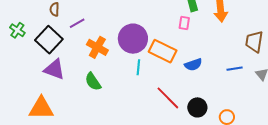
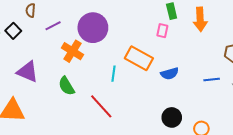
purple circle: (133, 39) -> (93, 28), moved
black square: (49, 40) -> (13, 31), moved, size x0.6
red line: (168, 98) -> (101, 106), moved

